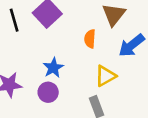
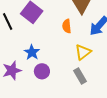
blue star: (53, 68) -> (32, 52), moved

